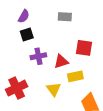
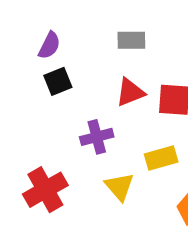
purple cross: (38, 56) -> (97, 137), moved
red triangle: (61, 62) -> (130, 92), moved

